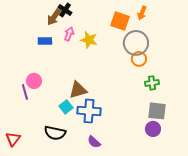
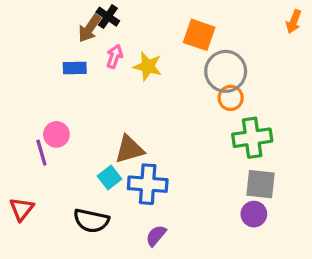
orange arrow: (142, 13) -> (294, 22), moved
green cross: (152, 83) -> (252, 138), size x1.6
red triangle: (13, 139) -> (22, 209), moved
purple semicircle: (94, 142) -> (156, 236), turned 88

